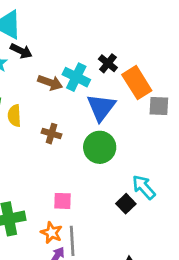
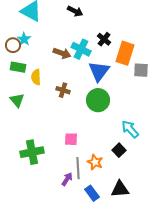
black arrow: (21, 51) -> (75, 11), moved
orange rectangle: (137, 83) -> (125, 53), turned 50
black square: (126, 204) -> (119, 150), moved
orange star: (51, 233) -> (95, 162), moved

